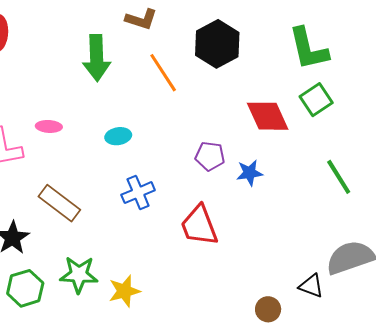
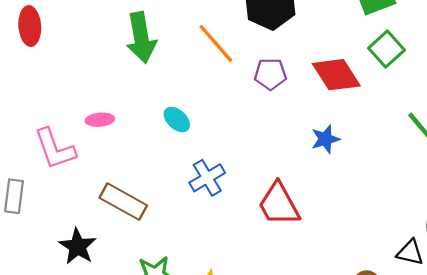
cyan ellipse: (118, 136) -> (177, 120), turned 60
purple pentagon: (210, 156) -> (270, 74), moved

